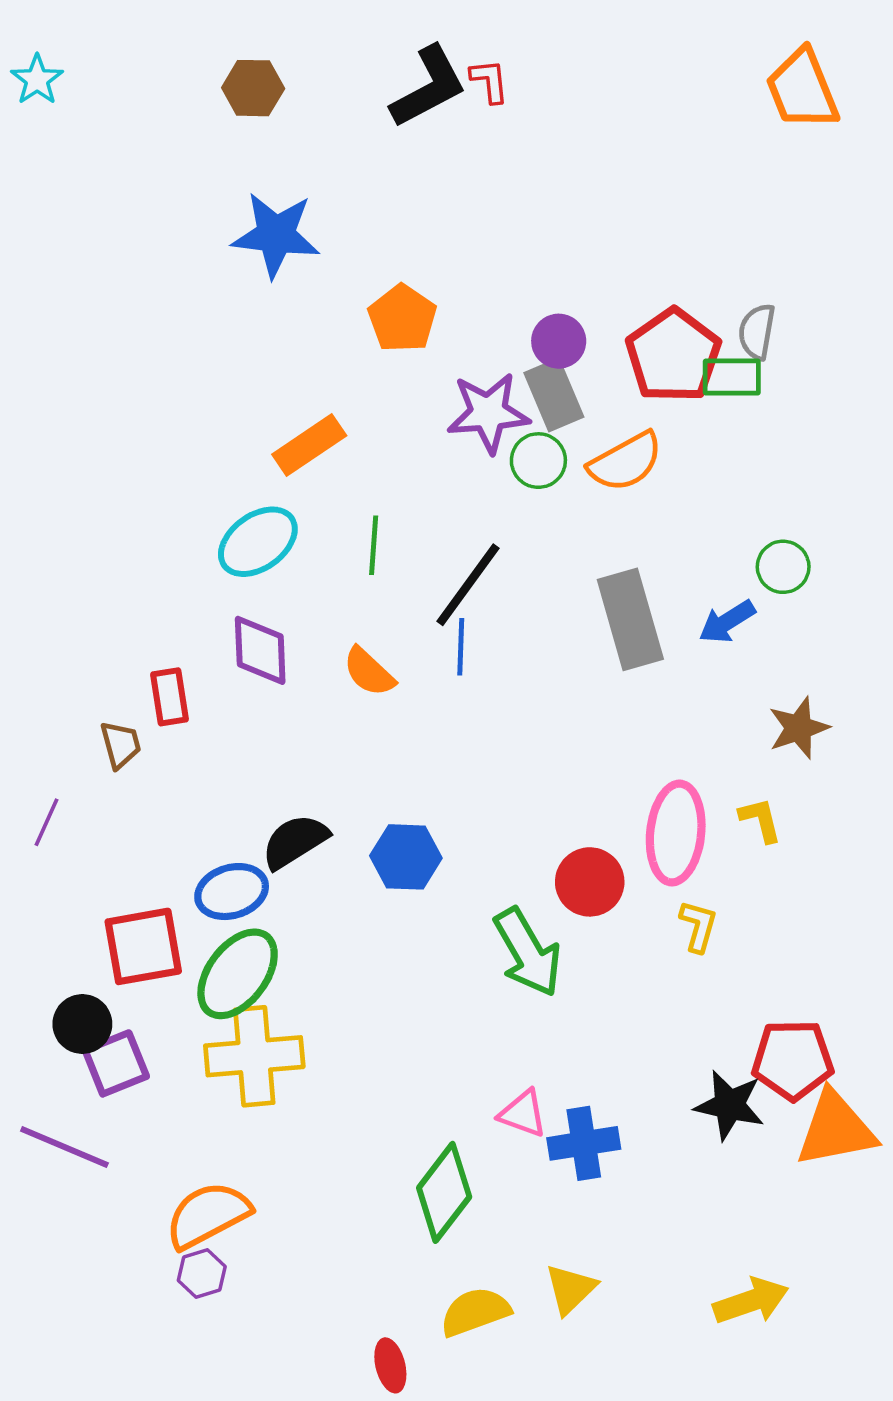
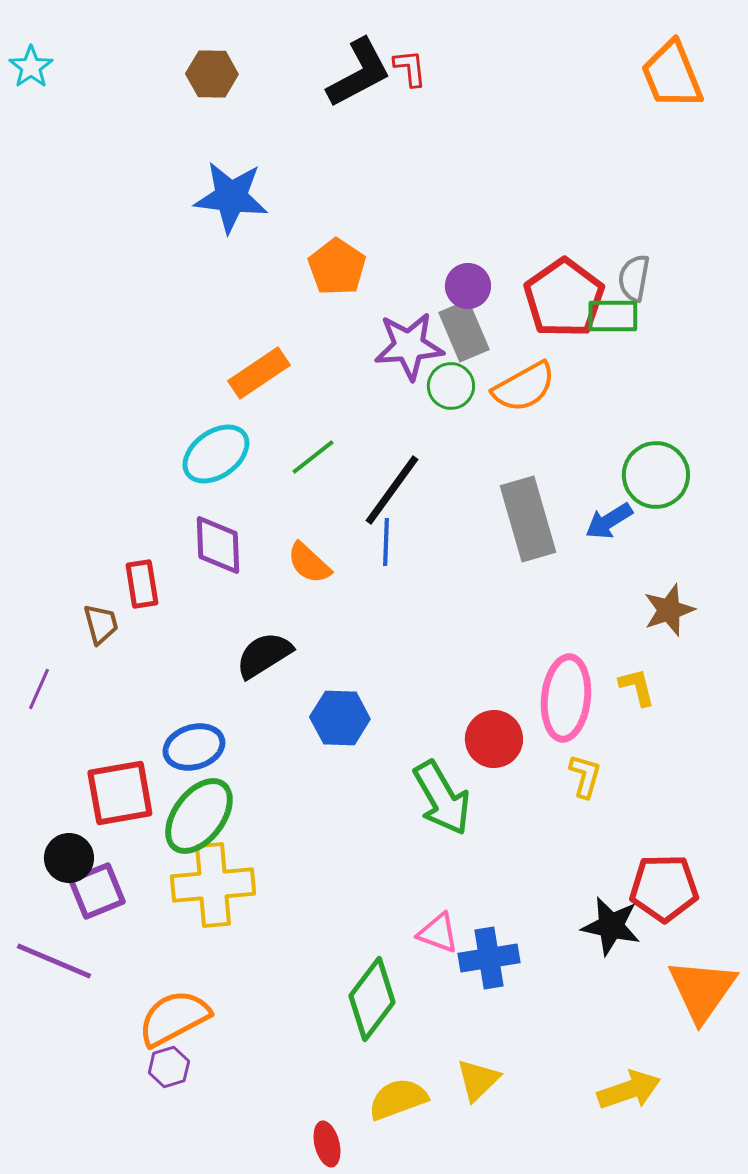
green line: (374, 545) -> (313, 457), turned 48
green circle: (783, 567) -> (656, 475), size x1.5
black semicircle: (295, 841) -> (264, 655), moved
orange triangle: (836, 1129) -> (702, 990), moved, turned -44

